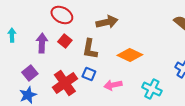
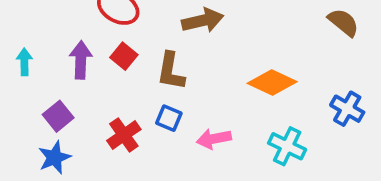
cyan arrow: (12, 35) -> (24, 62), moved
orange diamond: (130, 55) -> (272, 82), moved
red cross: (65, 83) -> (124, 135), size x0.7

